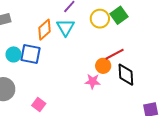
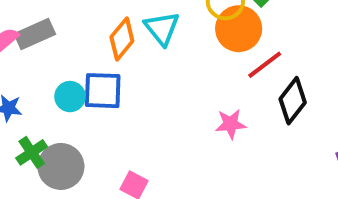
orange circle: (103, 66) -> (239, 29), moved, size x1.5
black diamond: (126, 75) -> (293, 101), turned 50

